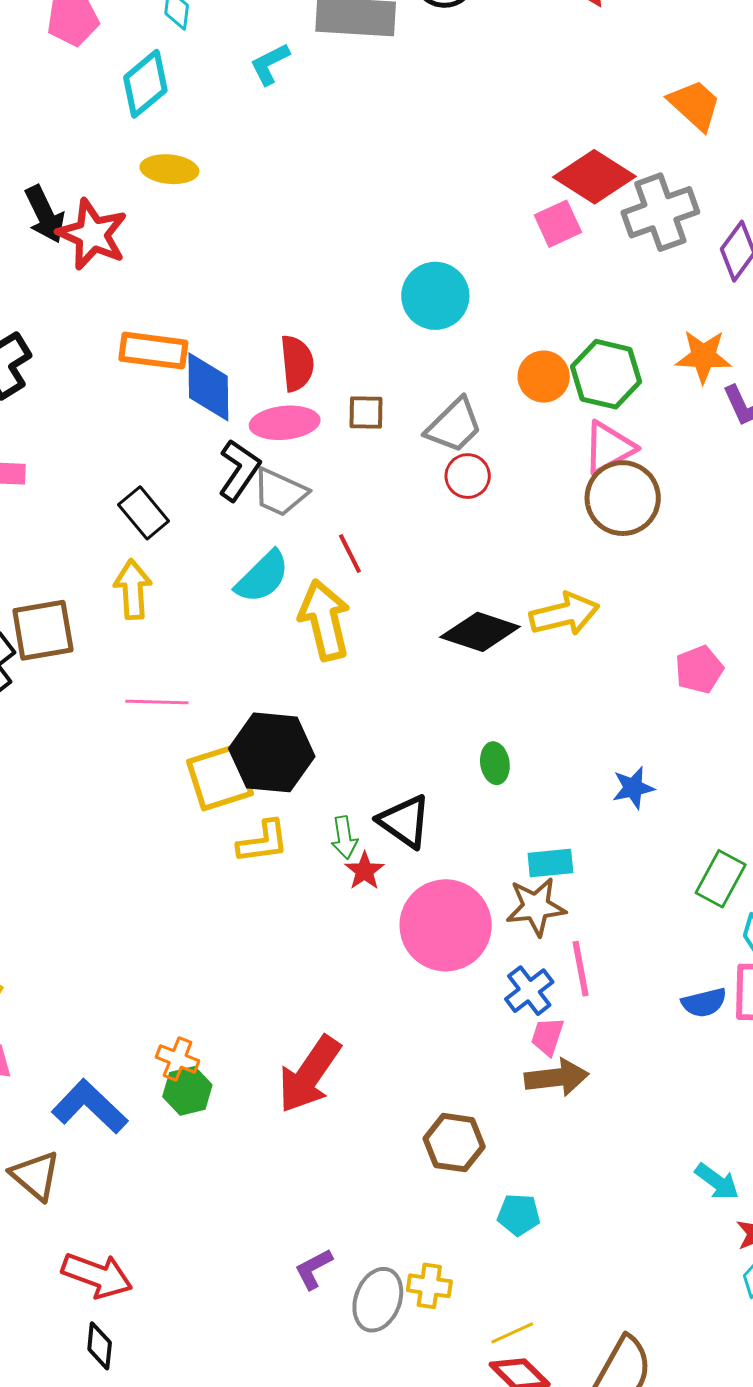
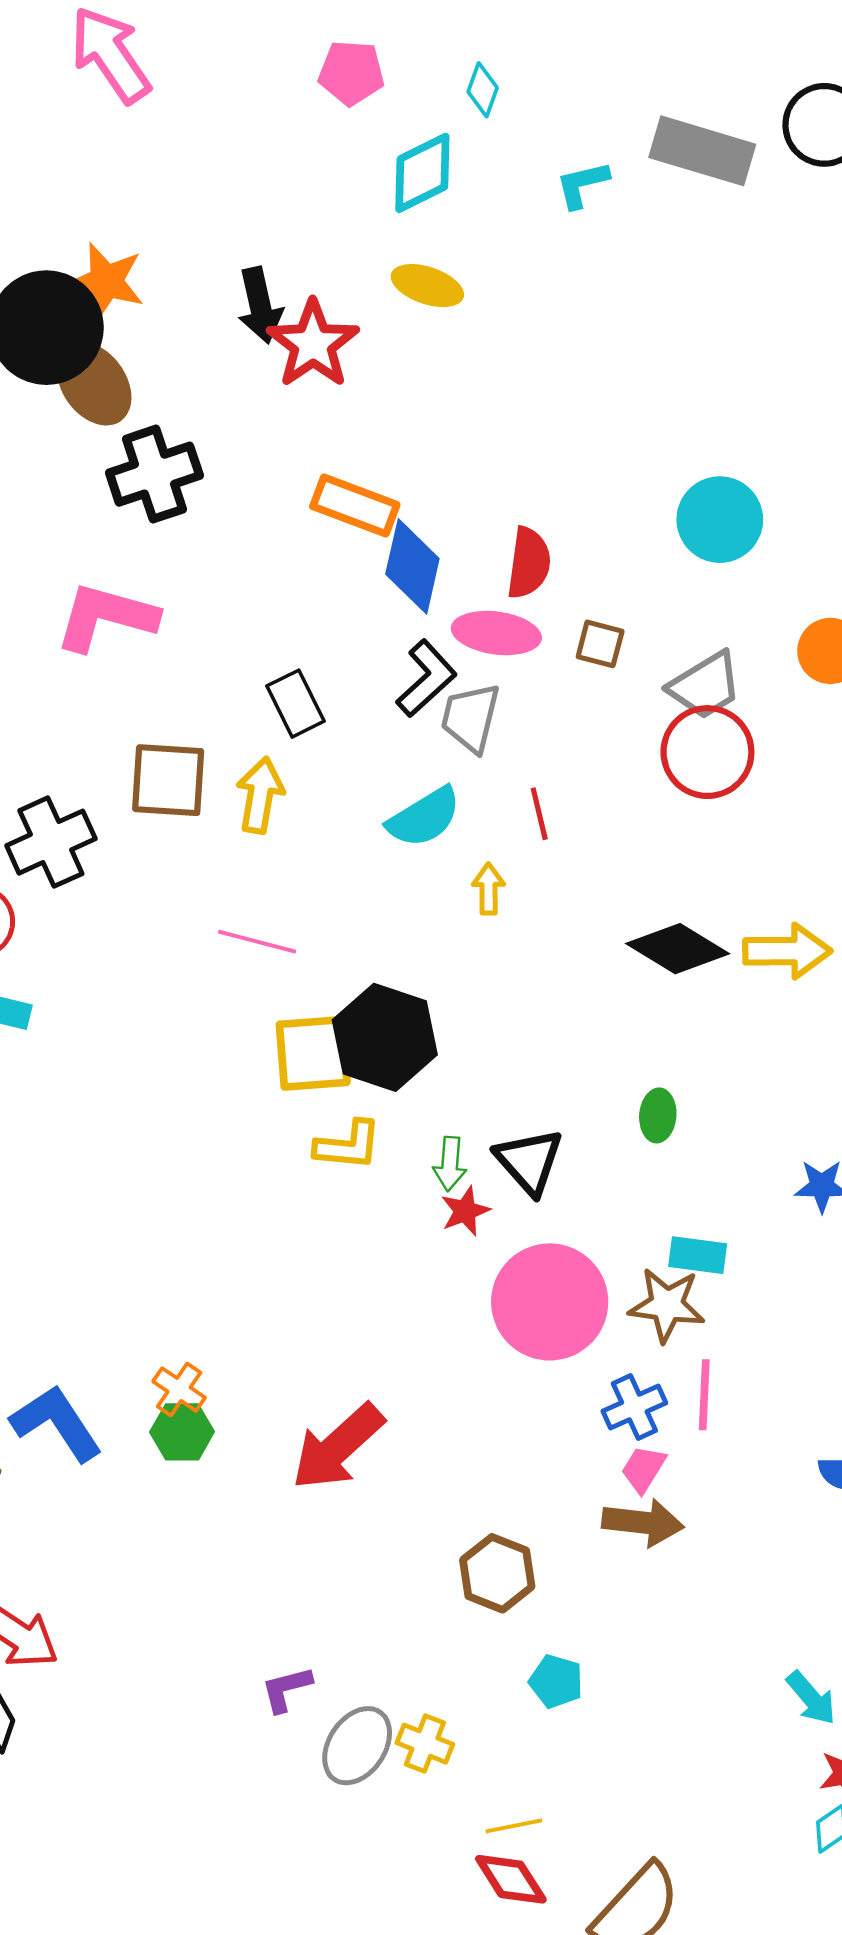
red circle: (468, 476) -> (707, 752), size x1.6
gray trapezoid: (280, 492) -> (470, 718), turned 66
yellow arrow: (325, 620) -> (489, 889), size x0.5
brown square: (43, 630) -> (168, 780), moved

